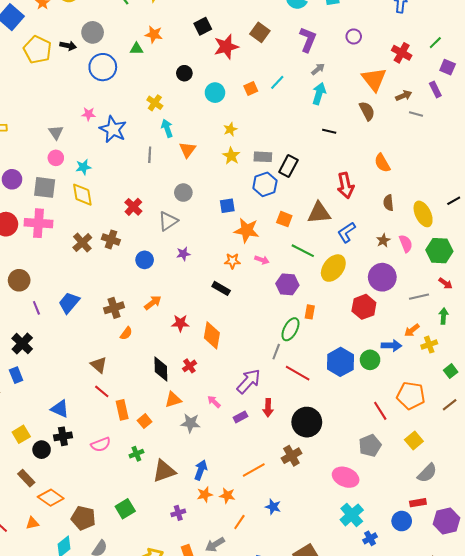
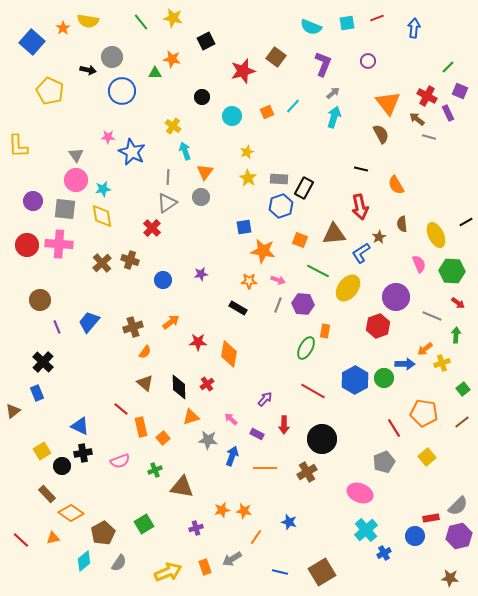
black square: (203, 26) -> (206, 41), moved
yellow pentagon: (37, 50) -> (50, 91), moved
red cross: (402, 53) -> (427, 96), moved
brown arrow: (404, 96) -> (417, 119), turned -119
black line: (329, 131) -> (361, 169), moved
pink circle: (56, 158) -> (76, 180), size x1.5
gray circle: (183, 193) -> (201, 197), moved
gray triangle: (168, 221) -> (167, 203), moved
brown star: (383, 240) -> (379, 237), moved
gray line: (419, 297) -> (432, 316), turned 36
gray line: (276, 352) -> (278, 305), moved
brown triangle: (99, 365) -> (145, 383), moved
purple arrow: (249, 381) -> (265, 399), size x0.6
purple rectangle: (240, 417) -> (257, 434), turned 56
blue arrow: (201, 470) -> (232, 456), moved
orange line: (254, 470) -> (265, 468), moved, turned 30
brown triangle: (164, 471) -> (182, 487), turned 30
gray semicircle: (427, 473) -> (458, 506), moved
brown pentagon: (83, 518) -> (103, 533), turned 30

